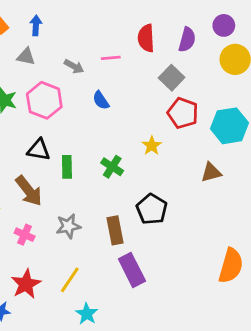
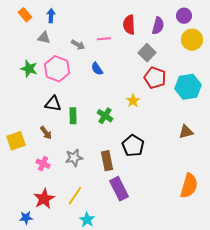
brown triangle: (211, 172) -> (186, 132), moved
brown arrow: (29, 191) -> (46, 133), size x0.6

